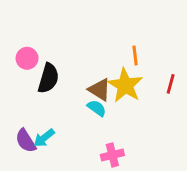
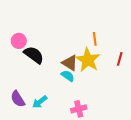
black semicircle: (48, 78) -> (34, 55), turned -70
cyan arrow: (44, 138) -> (40, 102), moved

